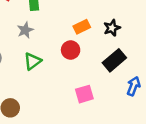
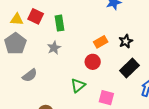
green triangle: (32, 61) -> (78, 85), moved
pink square: (84, 94) -> (106, 98), turned 35

